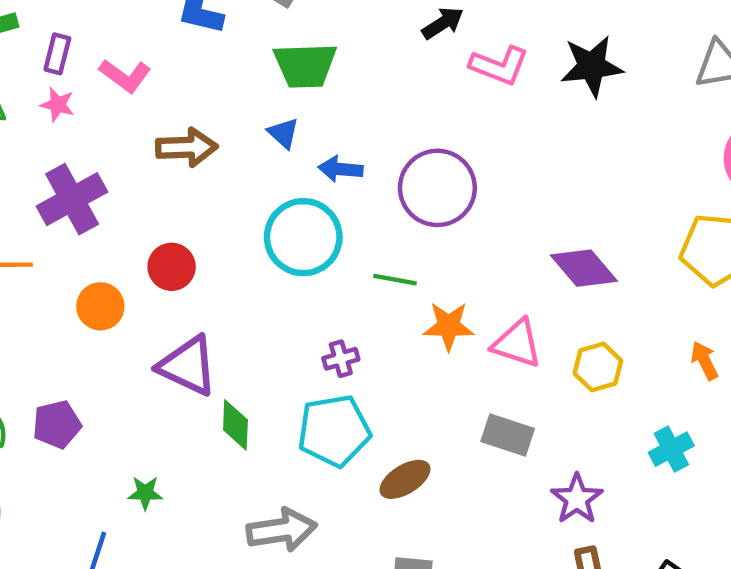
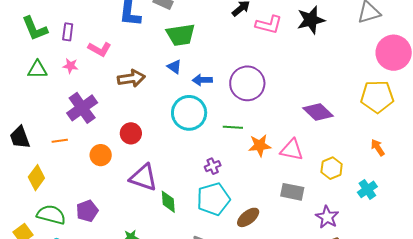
purple rectangle: (57, 54) -> (68, 32), moved
yellow hexagon: (598, 367) -> (332, 168), moved

